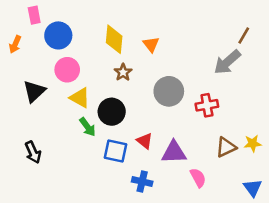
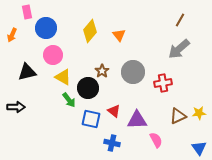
brown line: (244, 35) -> (180, 20), moved
yellow diamond: (114, 39) -> (90, 31), turned 35
brown star: (123, 72) -> (102, 71), moved
black triangle: (34, 91) -> (27, 72), turned 30
black arrow: (33, 152) -> (16, 107), moved, turned -66

